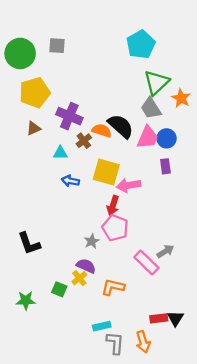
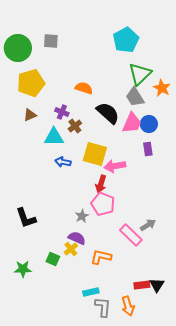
purple cross: (69, 116) -> (62, 112), moved, size x0.6
orange semicircle: (102, 131) -> (84, 88), moved
cyan triangle: (60, 153) -> (54, 137), size x1.5

